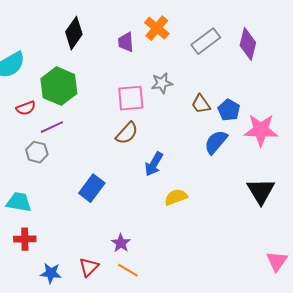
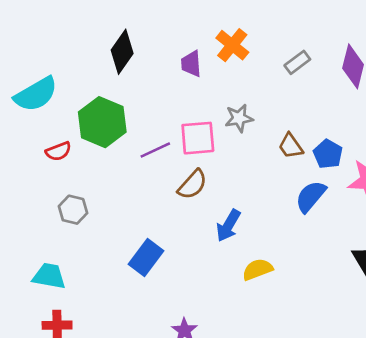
gray rectangle: (206, 41) -> (297, 62), size x0.7
purple line: (52, 127) -> (155, 150), moved

